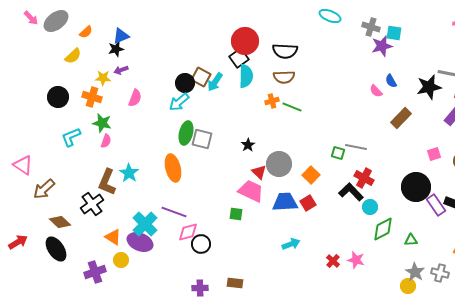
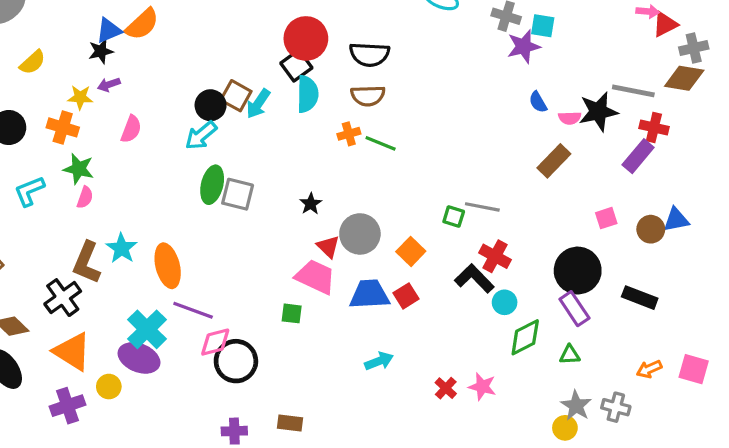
orange semicircle: (86, 32) -> (142, 24), moved, size x1.6
pink semicircle: (376, 91) -> (570, 118), moved, turned -48
orange ellipse: (173, 168) -> (168, 266), moved
purple rectangle: (436, 205) -> (574, 309), moved
orange triangle: (113, 237) -> (72, 352), moved, size x1.5
black circle: (201, 244) -> (236, 361), size x1.4

